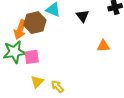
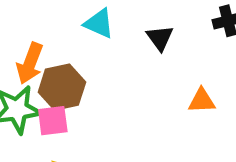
brown hexagon: (35, 23) -> (62, 87), moved

